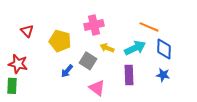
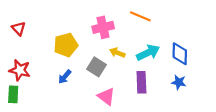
orange line: (149, 27) -> (140, 16), moved
red triangle: (27, 31) -> (19, 29), moved
yellow pentagon: (60, 41) -> (66, 45), turned -30
blue arrow: (67, 71) -> (65, 77), moved

